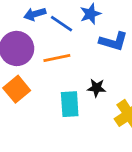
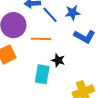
black star: (97, 88) -> (58, 60), moved

